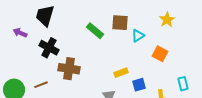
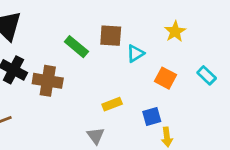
brown cross: (69, 69) -> (48, 81), moved
cyan rectangle: (183, 84) -> (207, 75), moved, turned -32
blue square: (139, 85) -> (152, 116), moved

